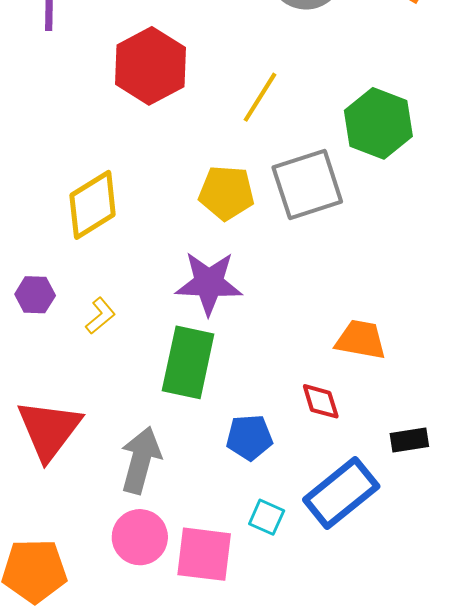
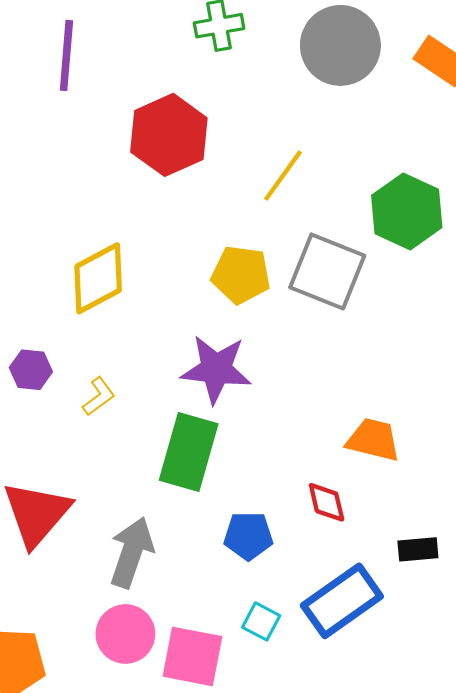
gray square: (307, 184) -> (327, 271), turned 36

